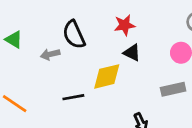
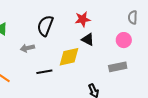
black semicircle: (74, 35) -> (45, 26), turned 45
gray arrow: (50, 54) -> (27, 48), moved

